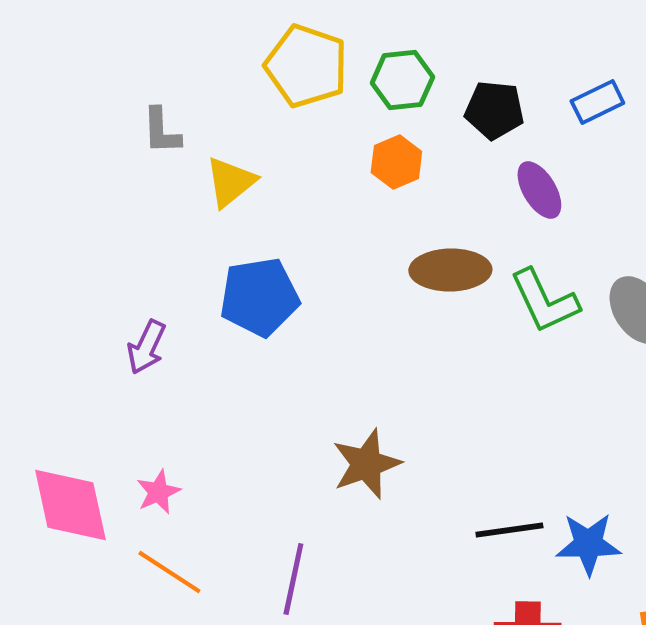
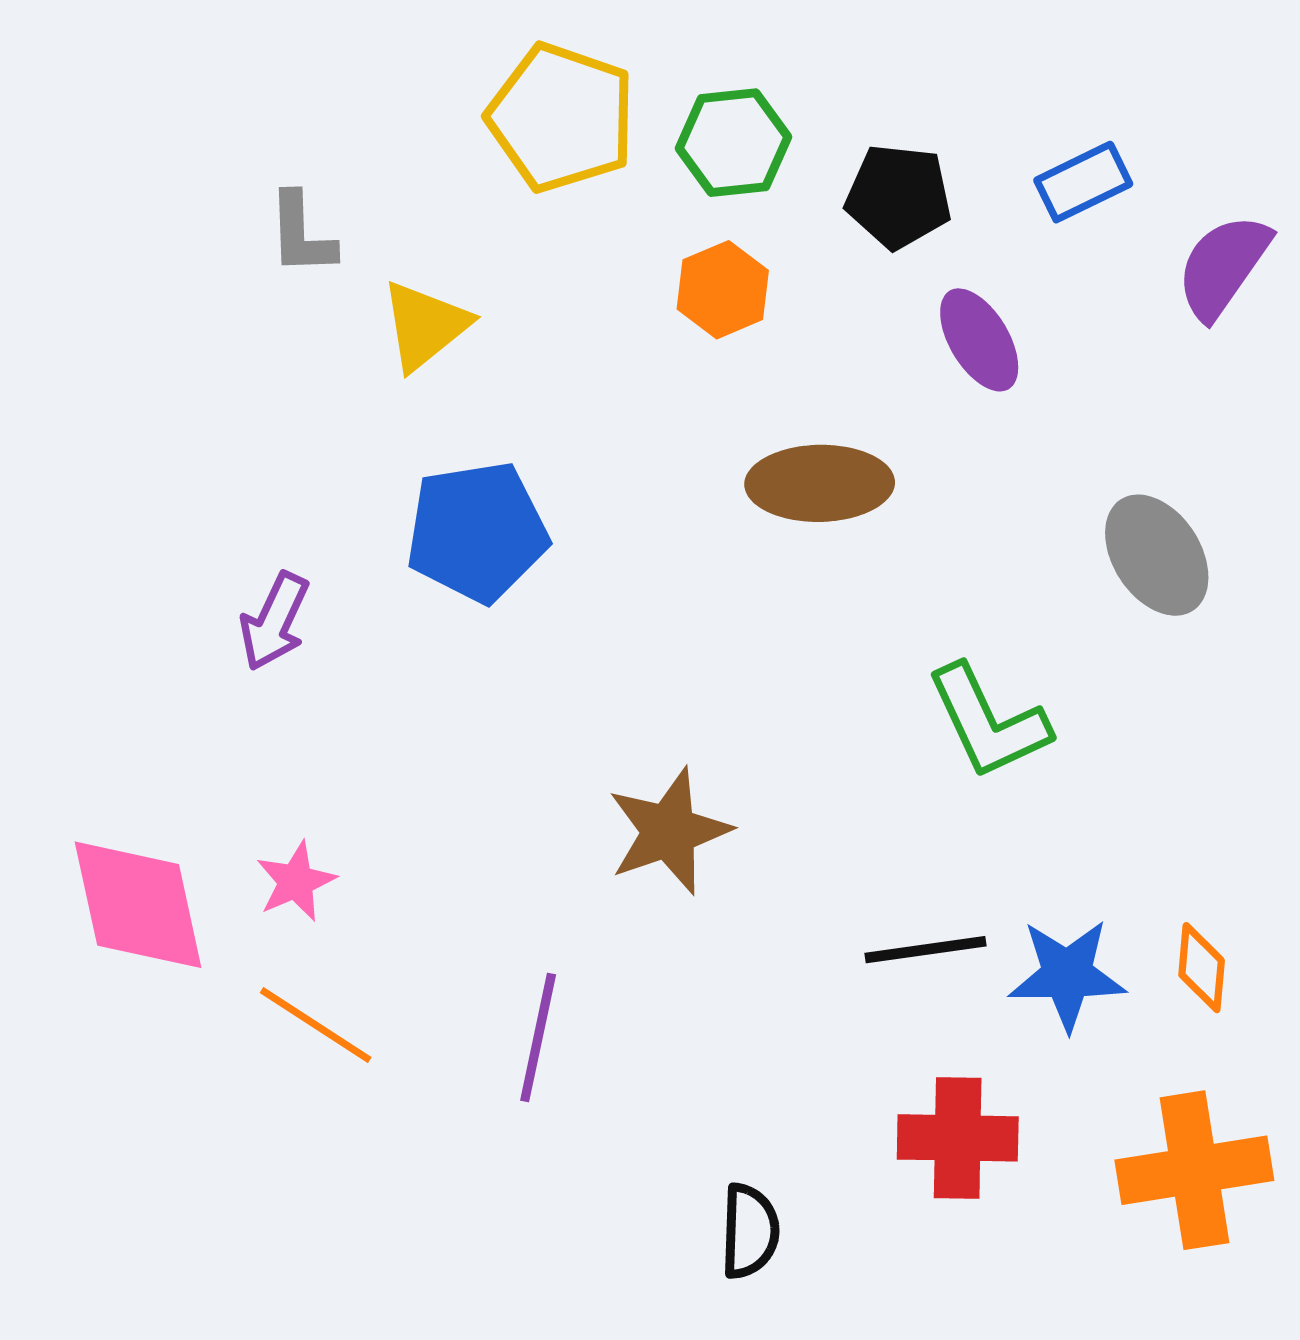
green L-shape: (544, 301) -> (988, 722), moved

